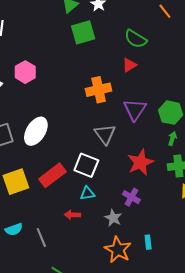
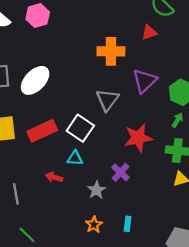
orange star: (118, 250) -> (94, 225), size x0.6

